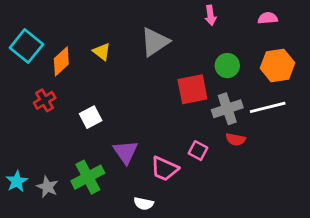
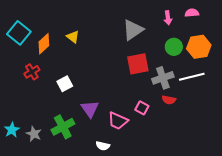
pink arrow: (211, 15) -> (168, 18), moved
gray triangle: (155, 42) -> (133, 30), moved
green circle: (227, 66) -> (174, 47), moved

